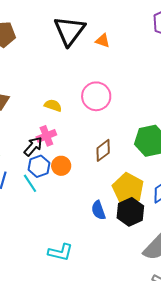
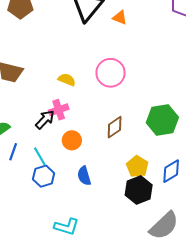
blue hexagon: (39, 166) -> (44, 176), moved
yellow pentagon: (128, 188) -> (137, 166), size x0.7
blue semicircle: (98, 210) -> (84, 176), moved

